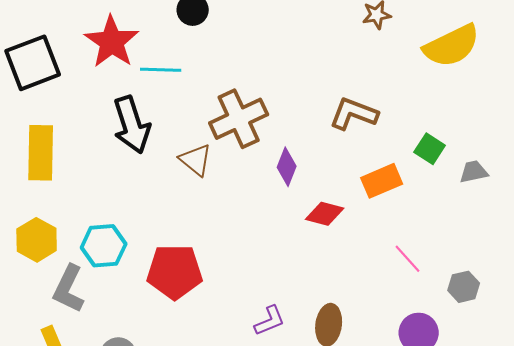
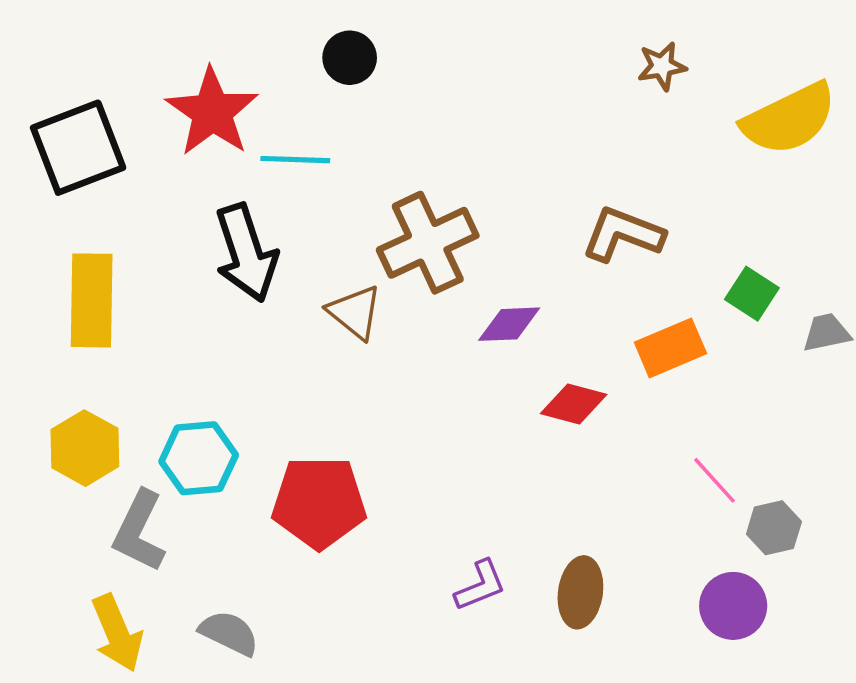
purple diamond: (287, 167) -> (509, 324), turned 66
gray hexagon: (464, 287) -> (774, 528), moved

